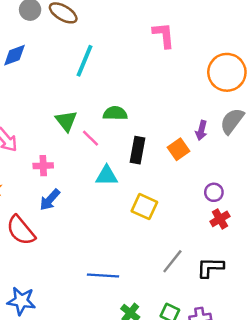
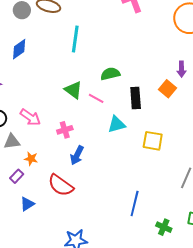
blue line: (103, 276) -> (135, 204), turned -65

